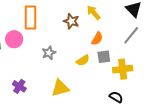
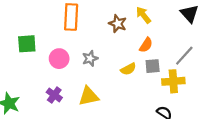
gray line: (131, 35) -> (184, 56), moved
pink circle: (14, 39) -> (59, 59), moved
yellow triangle: (60, 88) -> (89, 96), moved

